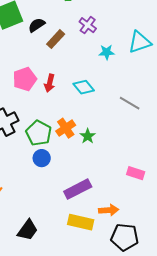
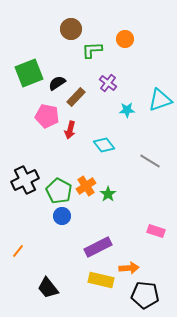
pink pentagon: (25, 79) -> (47, 116), moved, turned 30
red arrow: (50, 83) -> (70, 130), moved
black trapezoid: (28, 230) -> (48, 288), turned 105

